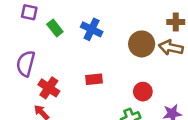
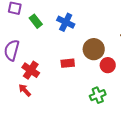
brown circle: (142, 44) -> (94, 49), moved
red circle: (143, 92) -> (108, 65), moved

